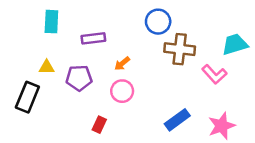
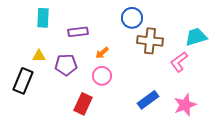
pink L-shape: (214, 74) -> (179, 62), turned 95
red rectangle: (99, 125) -> (83, 104), size x1.5

